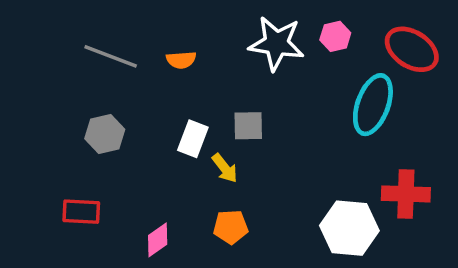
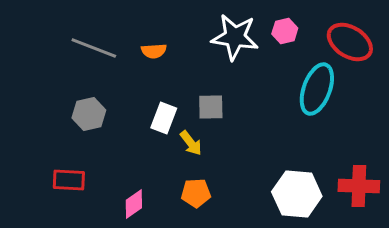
red cross: (406, 194) -> (359, 186), moved

